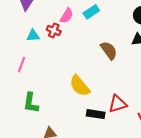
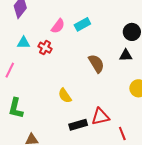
red cross: (54, 30) -> (45, 48), moved
yellow semicircle: (80, 86) -> (65, 96), size x0.7
black rectangle: (96, 114) -> (78, 125), turned -30

